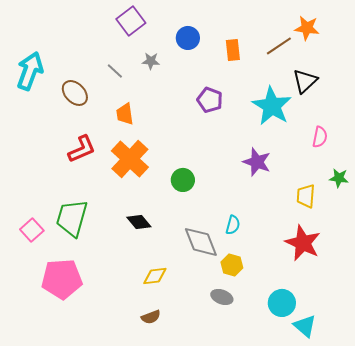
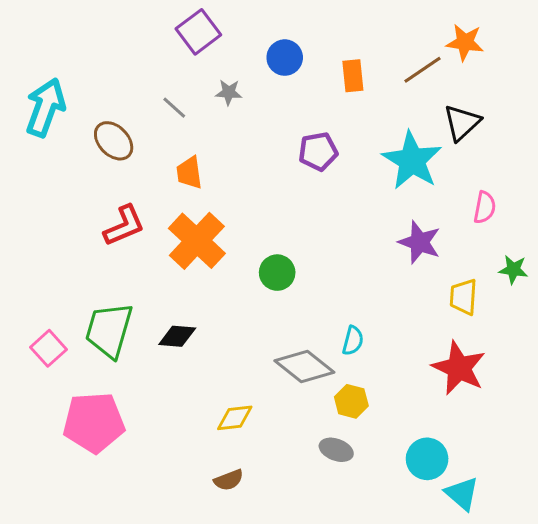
purple pentagon: (210, 100) -> (318, 151), turned -30
purple star: (257, 162) -> (419, 242), moved
black diamond: (139, 222) -> (177, 336), moved, turned -45
gray diamond: (201, 242) -> (304, 366), turned -30

